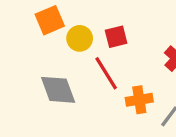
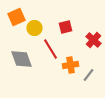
red square: (116, 37) -> (66, 27), moved

